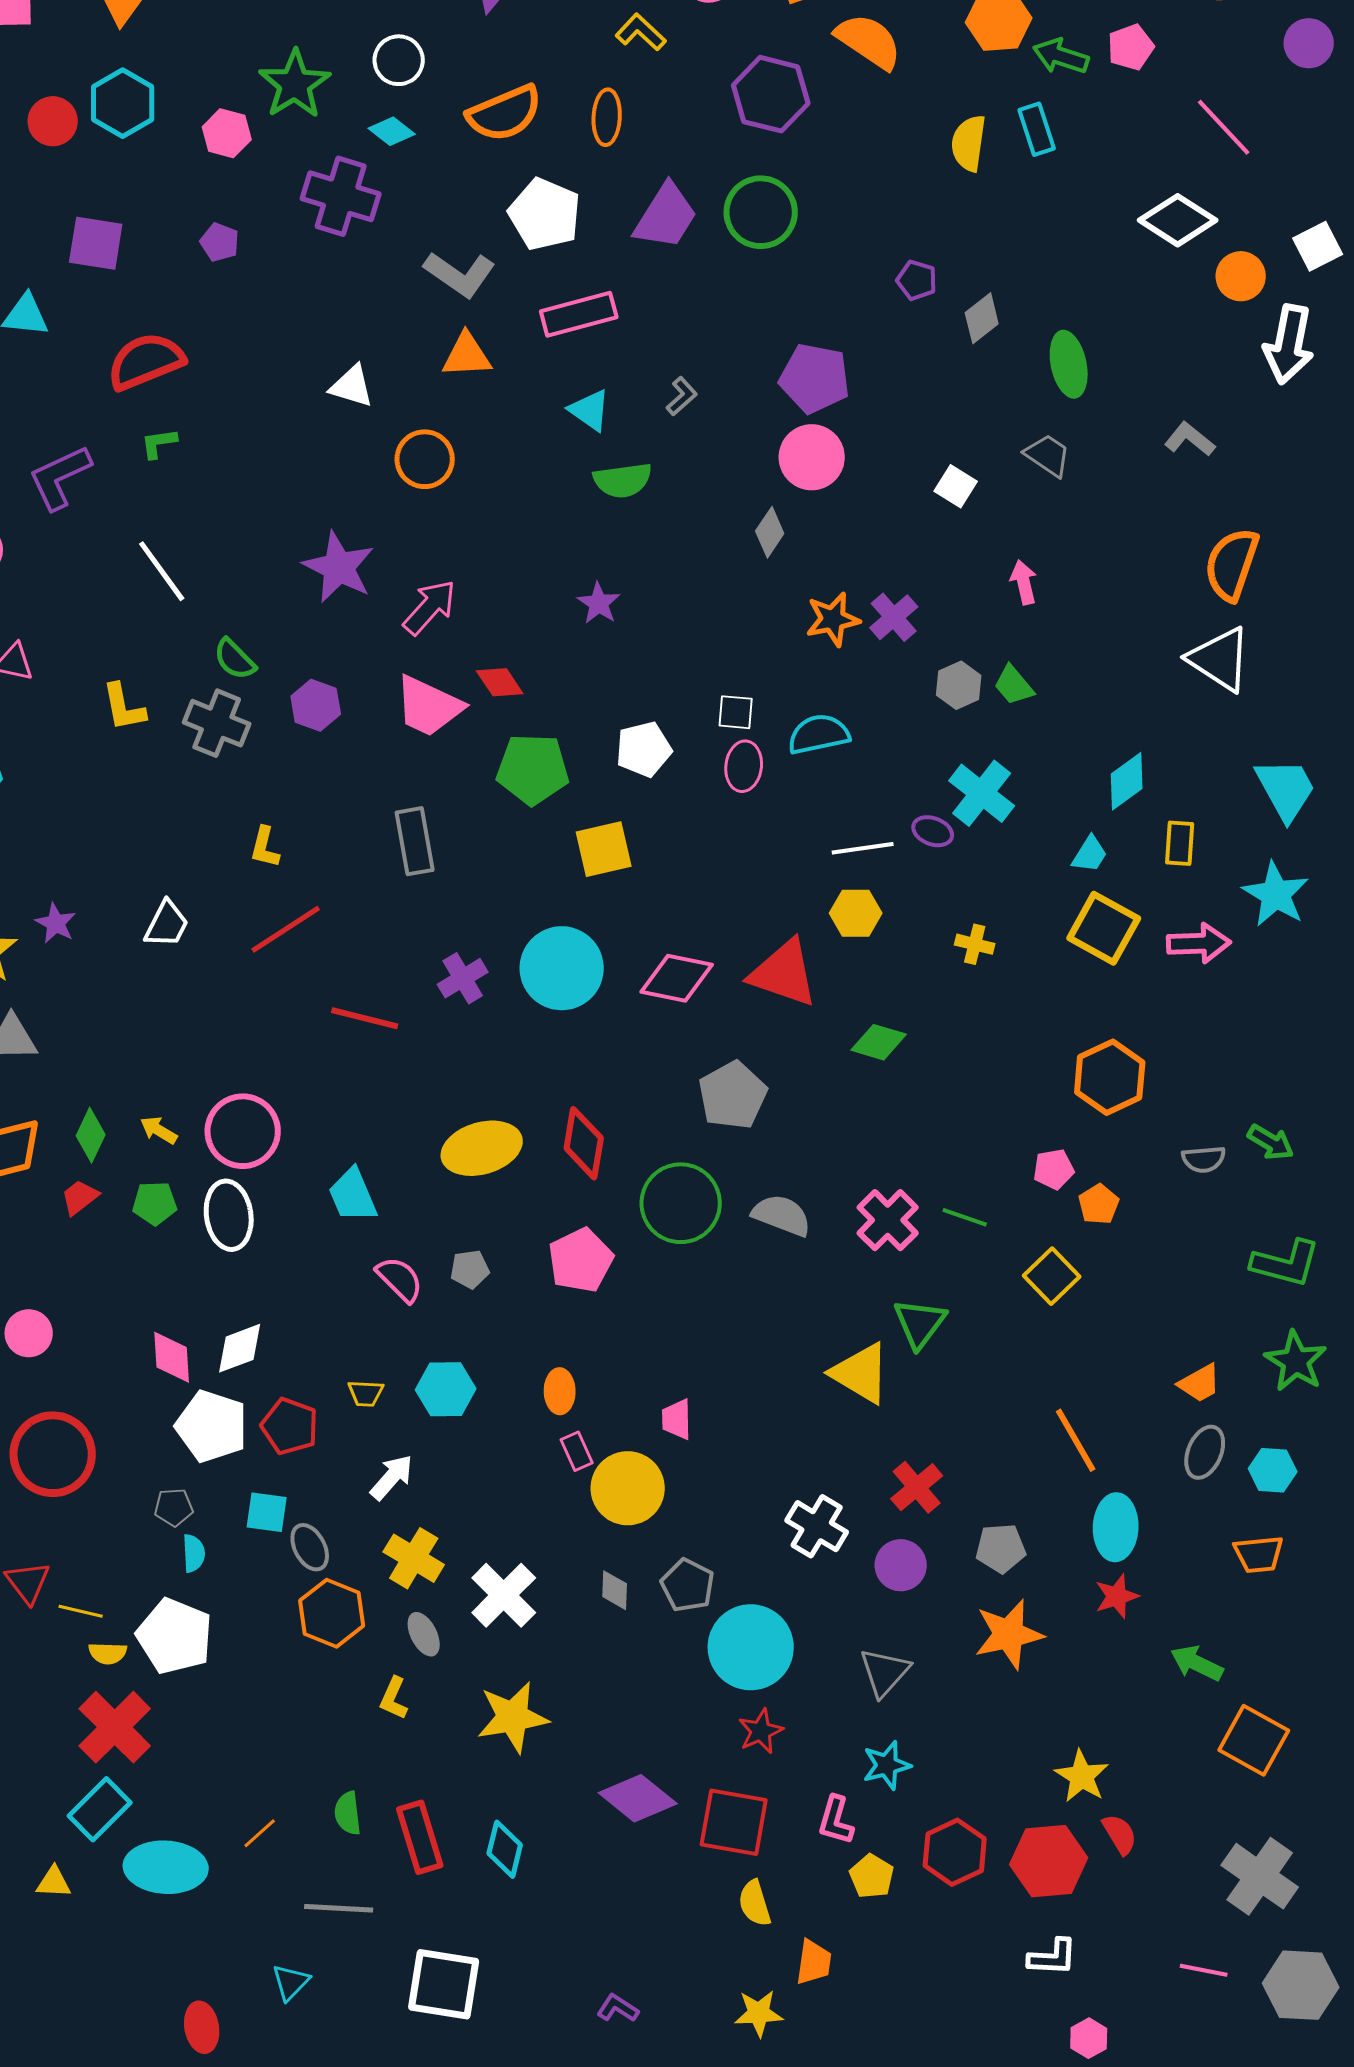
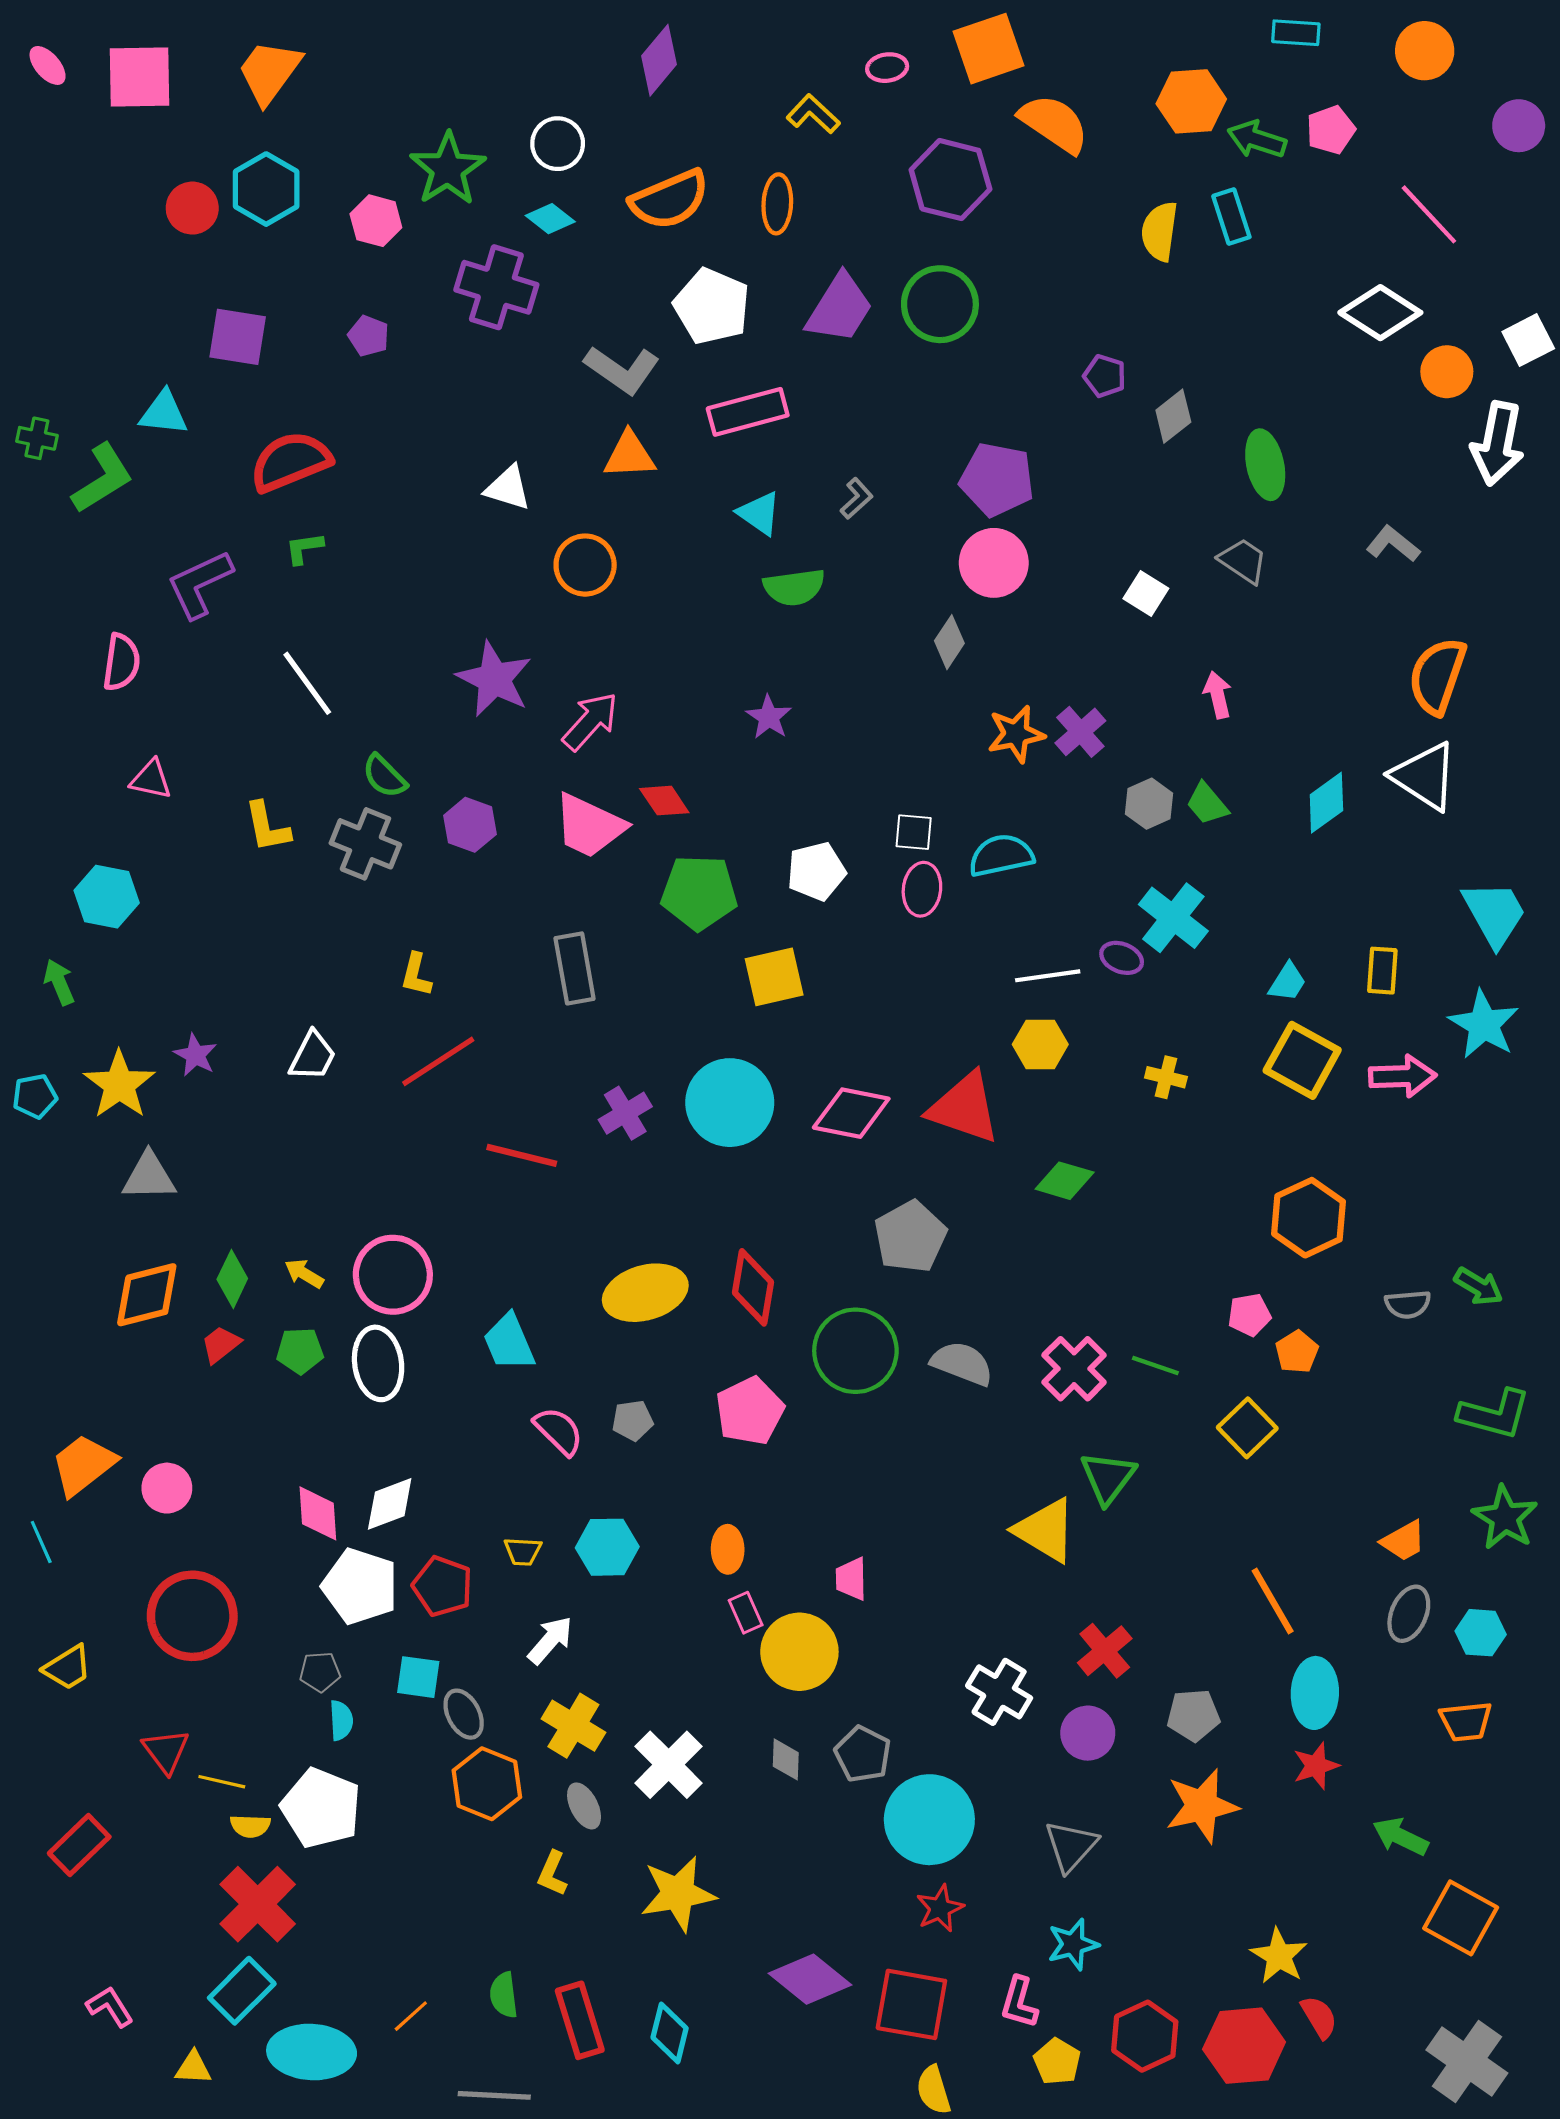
cyan diamond: (1127, 781) -> (1326, 803), moved

